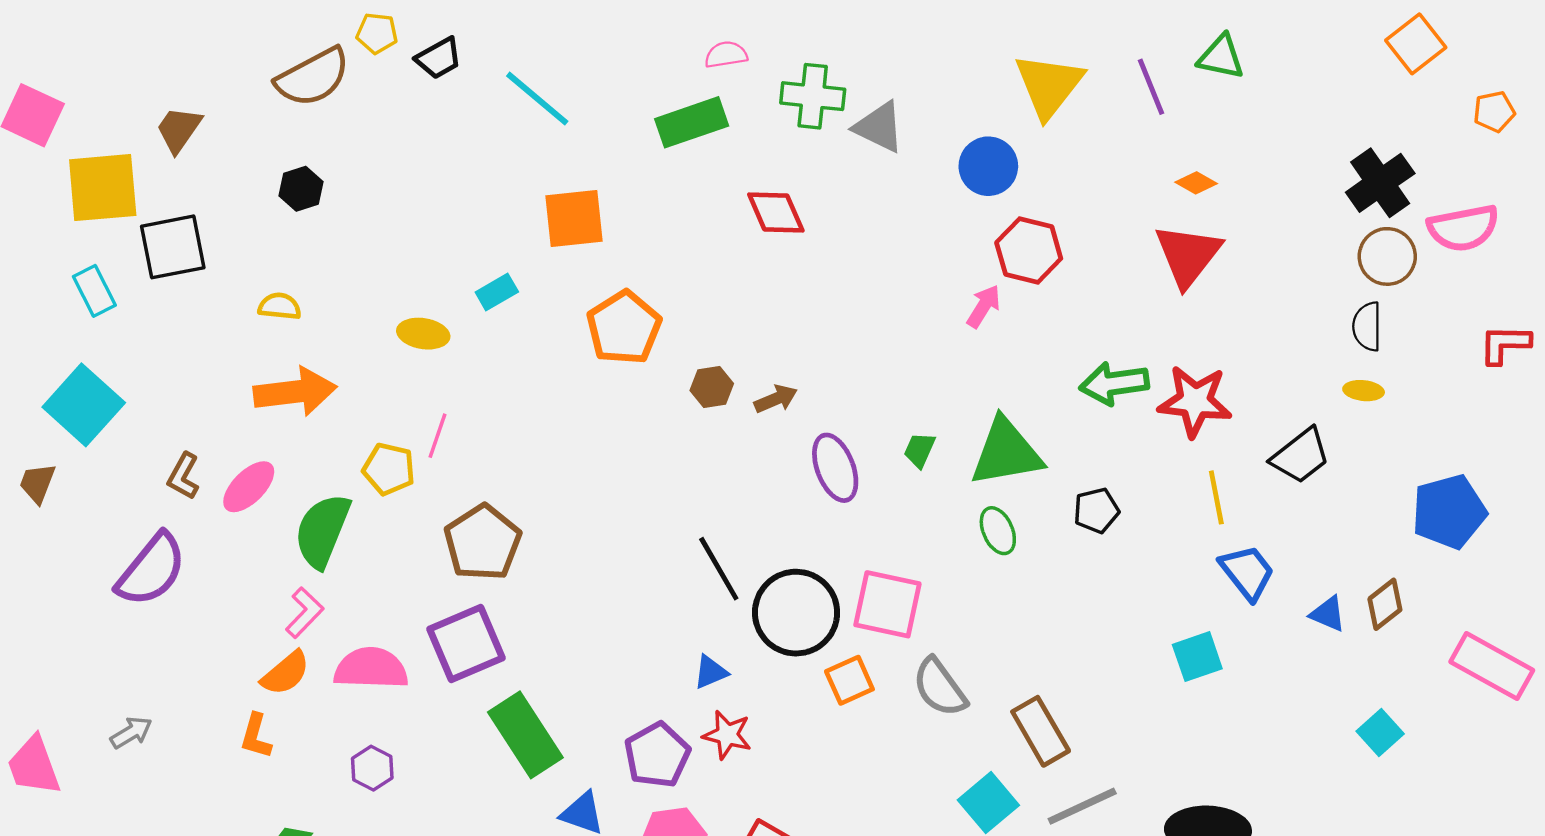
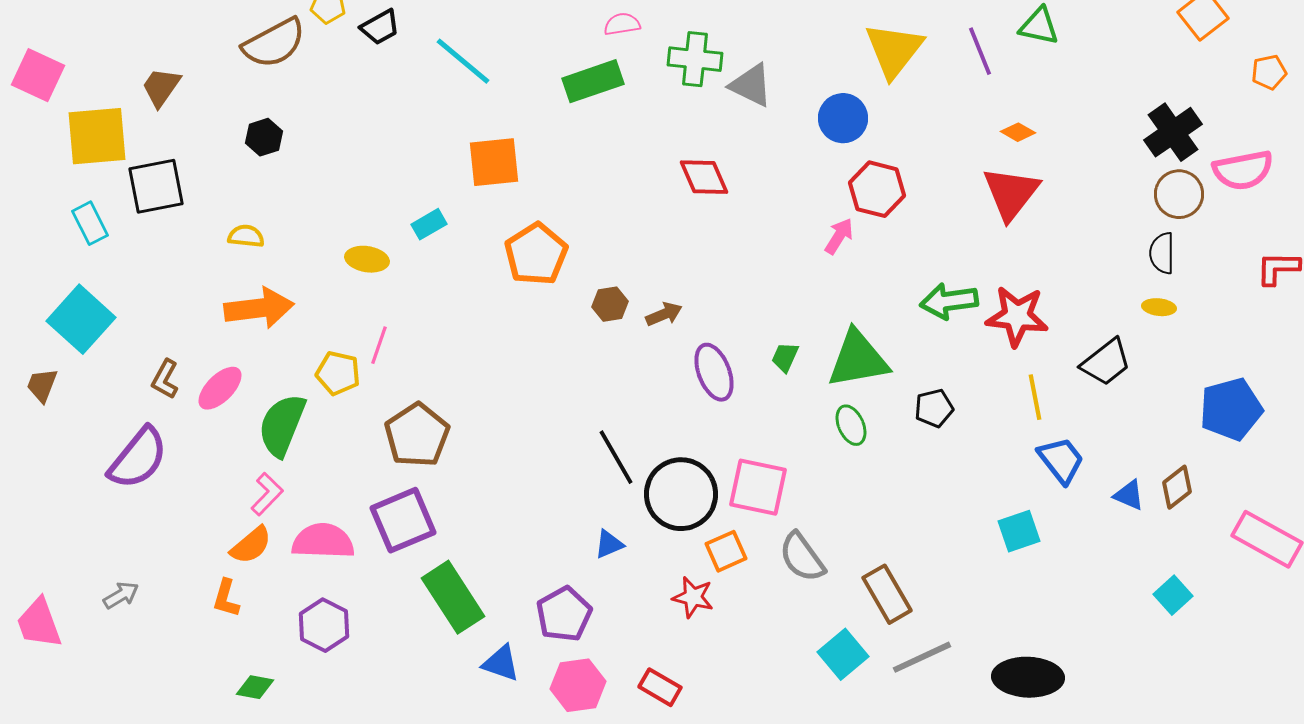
red diamond: (776, 213) -> (704, 177), moved
red star: (727, 735) -> (693, 597), moved
purple hexagon: (372, 768) -> (324, 625), size x1.4

